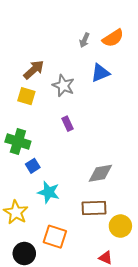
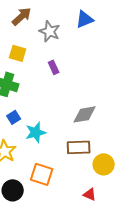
yellow square: (26, 96) -> (18, 53), moved
blue square: (33, 166) -> (14, 117), moved
cyan star: (49, 192) -> (36, 132), turned -30

